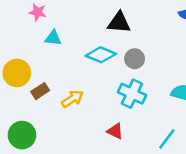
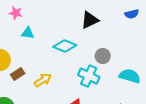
black triangle: (119, 22) -> (90, 20), moved, turned -30
gray circle: (135, 59) -> (103, 56), moved

